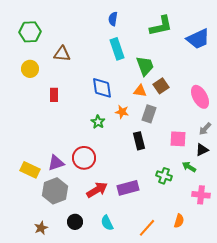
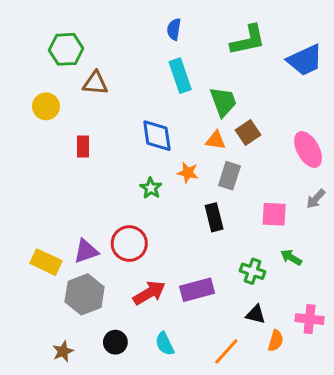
green hexagon: (30, 32) -> (66, 49), moved
black triangle: (202, 150) -> (256, 314), moved, turned 40
pink cross: (201, 195) -> (310, 319), moved

